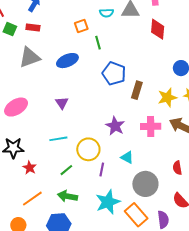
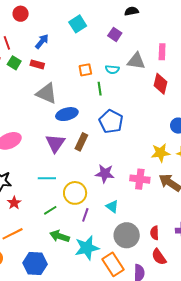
cyan semicircle: (107, 13) -> (112, 69), moved
gray triangle: (29, 57) -> (47, 93), moved, turned 35
blue ellipse: (67, 61) -> (67, 114), moved
brown rectangle: (137, 90) -> (81, 142), moved
purple triangle: (62, 103) -> (55, 143), size x1.5
purple star: (115, 126) -> (105, 174), turned -30
red semicircle: (177, 168) -> (155, 233), moved
green arrow: (67, 196) -> (60, 236), moved

